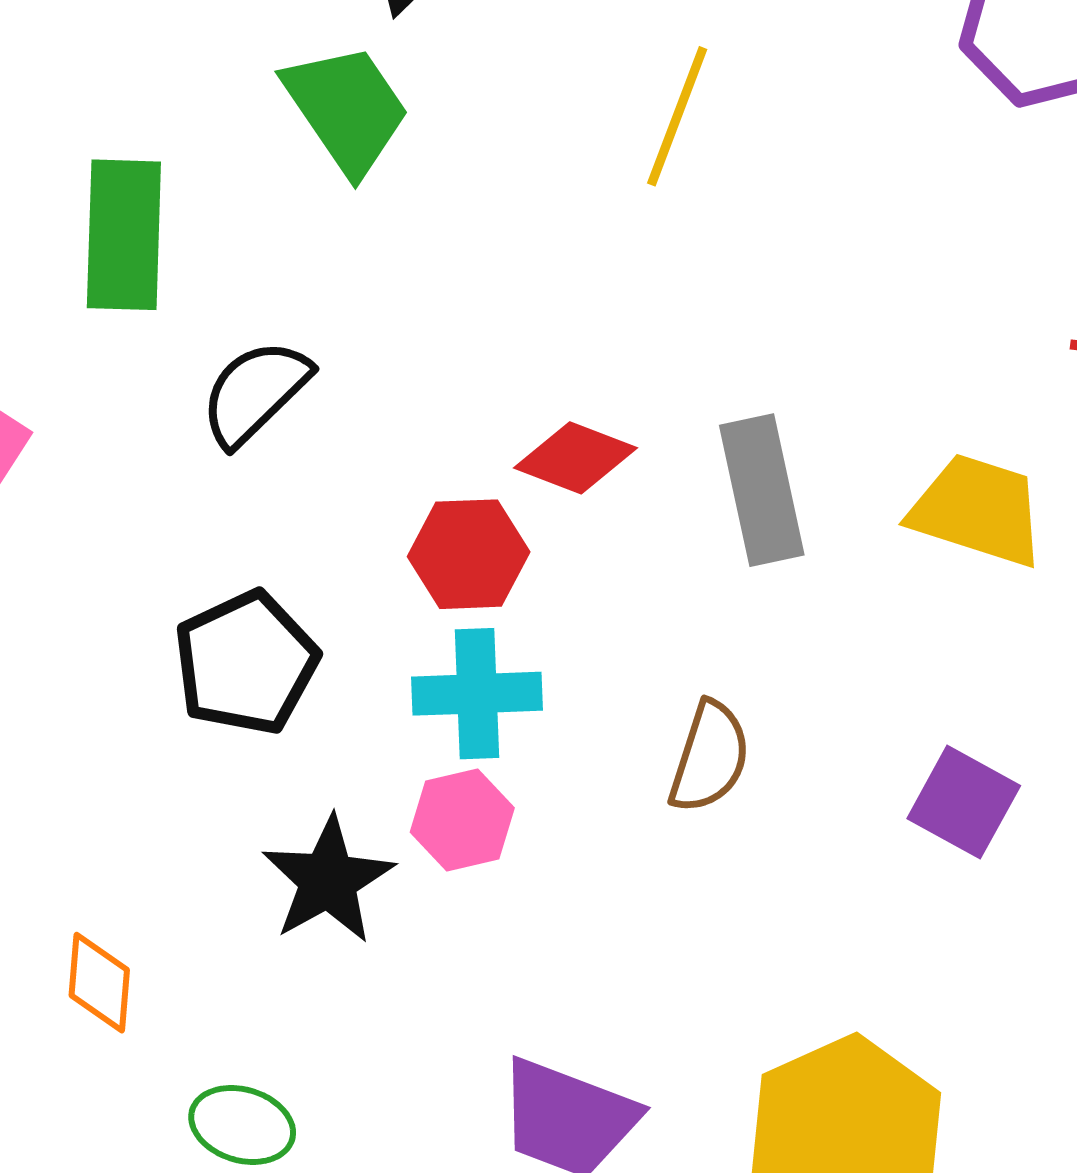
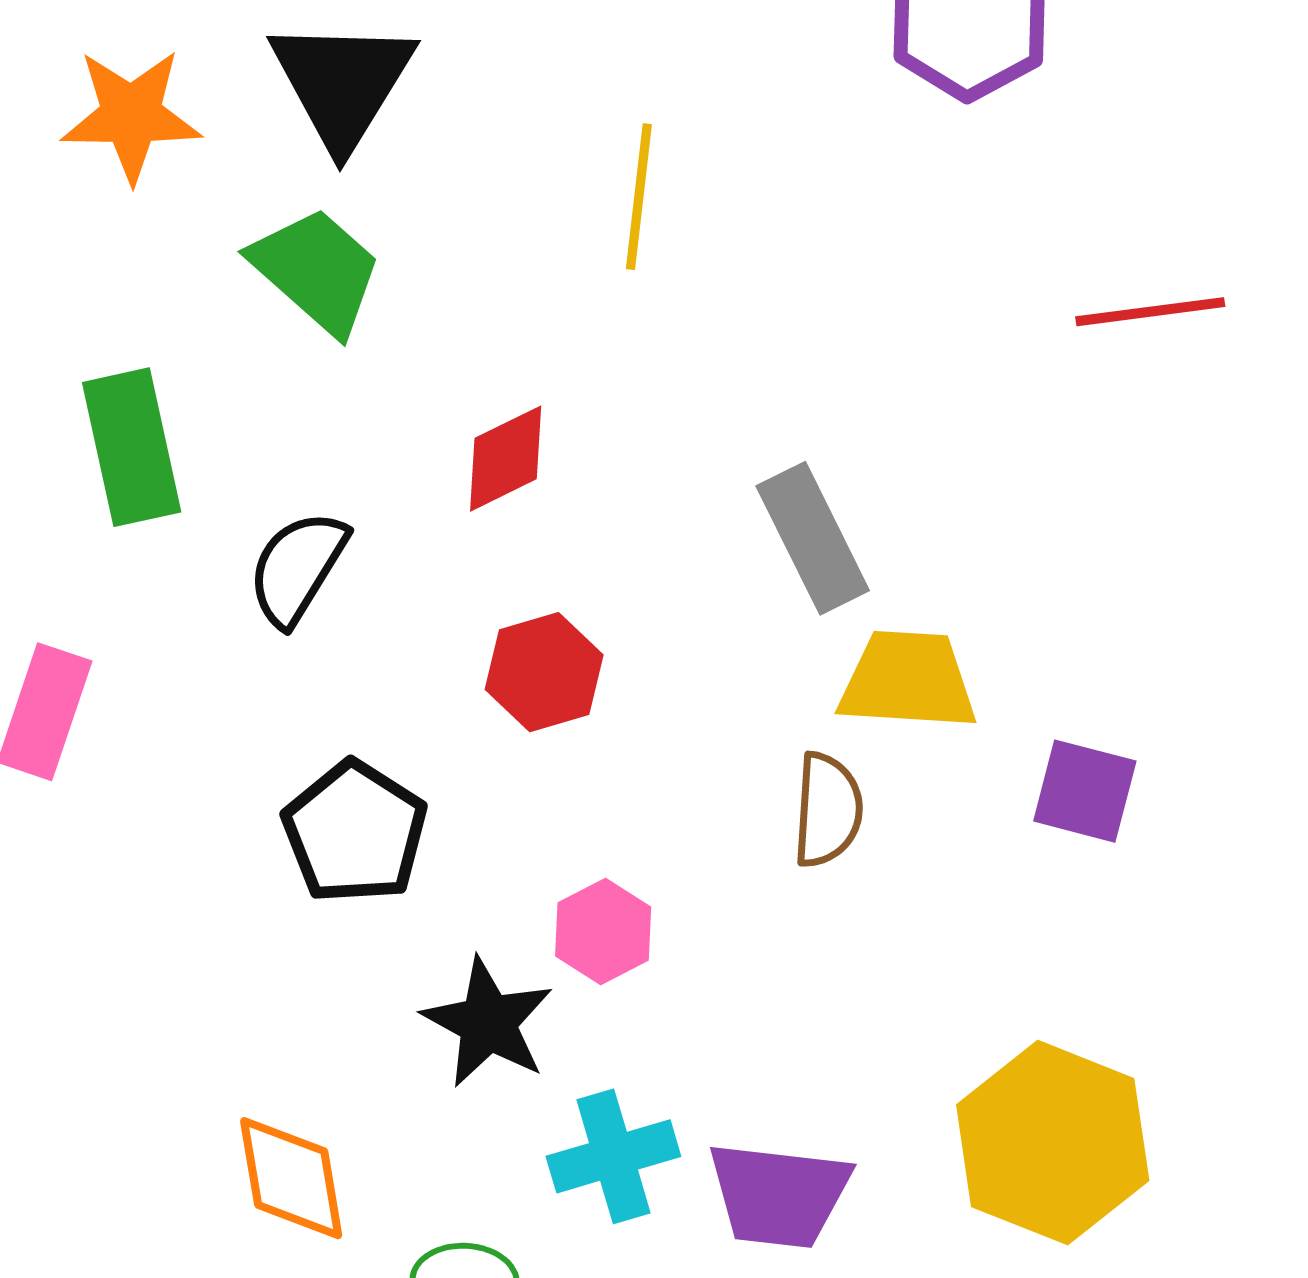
red diamond: (576, 458) -> (506, 459), moved, turned -33
yellow trapezoid: (978, 510) -> (908, 680), moved
cyan cross: (477, 694) -> (613, 1156), moved
orange diamond: (99, 983) -> (291, 1178), size x1.4

